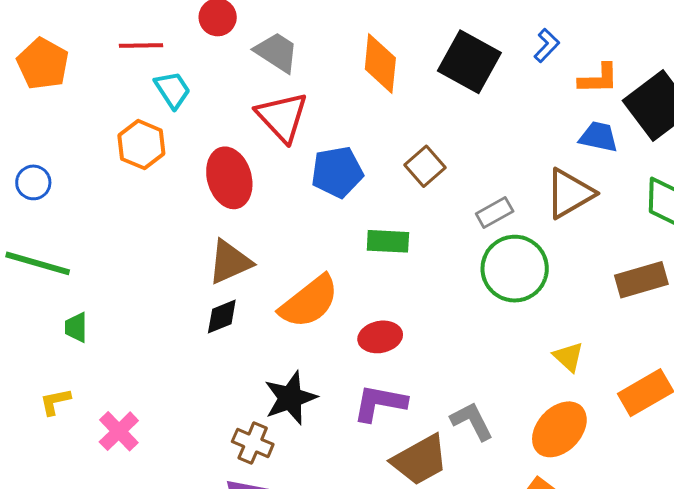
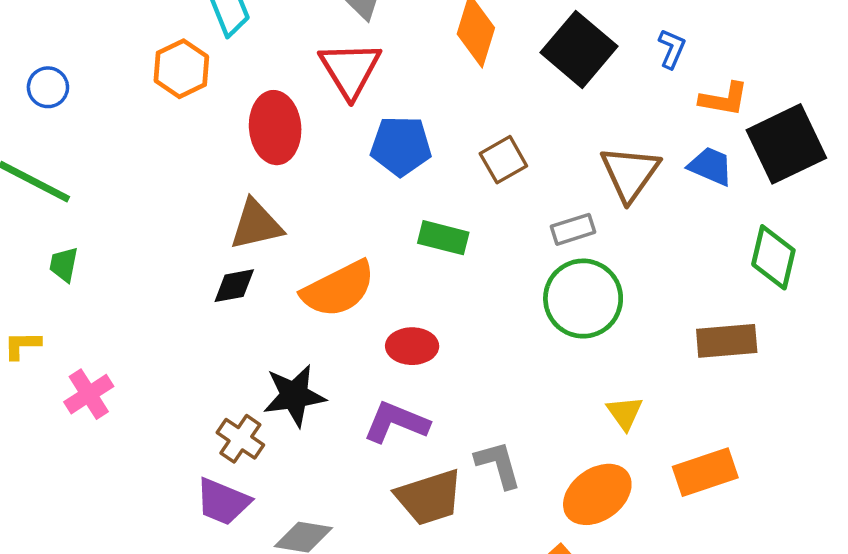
blue L-shape: (547, 46) -> (672, 49), turned -32
brown triangle: (570, 193) -> (630, 173), moved, turned -36

